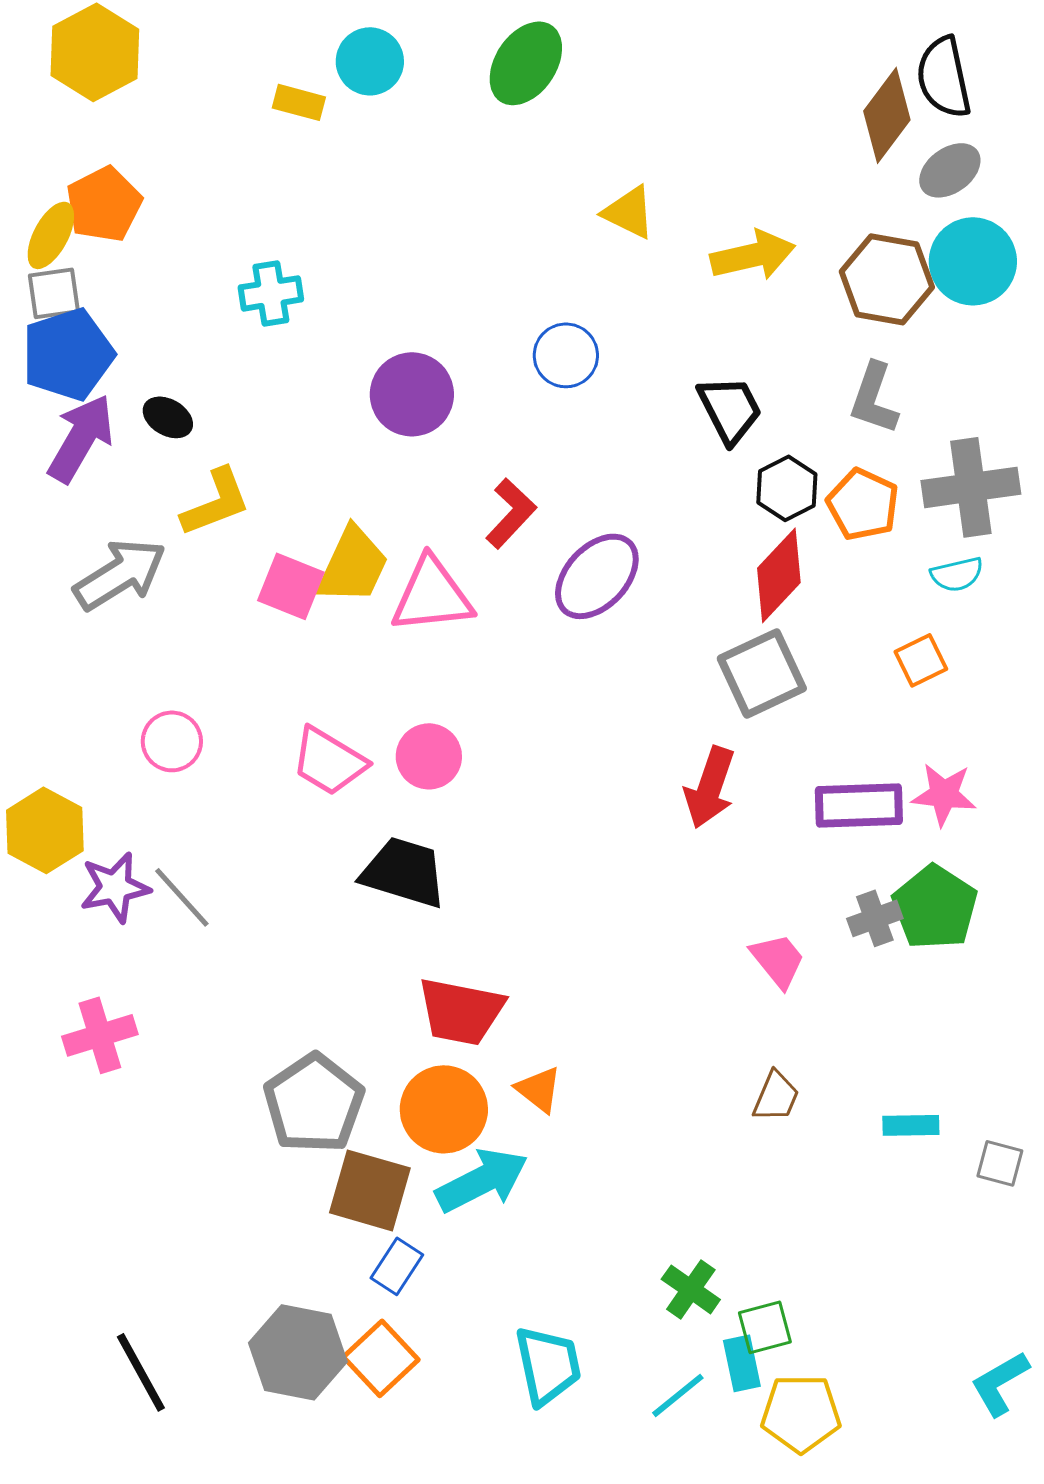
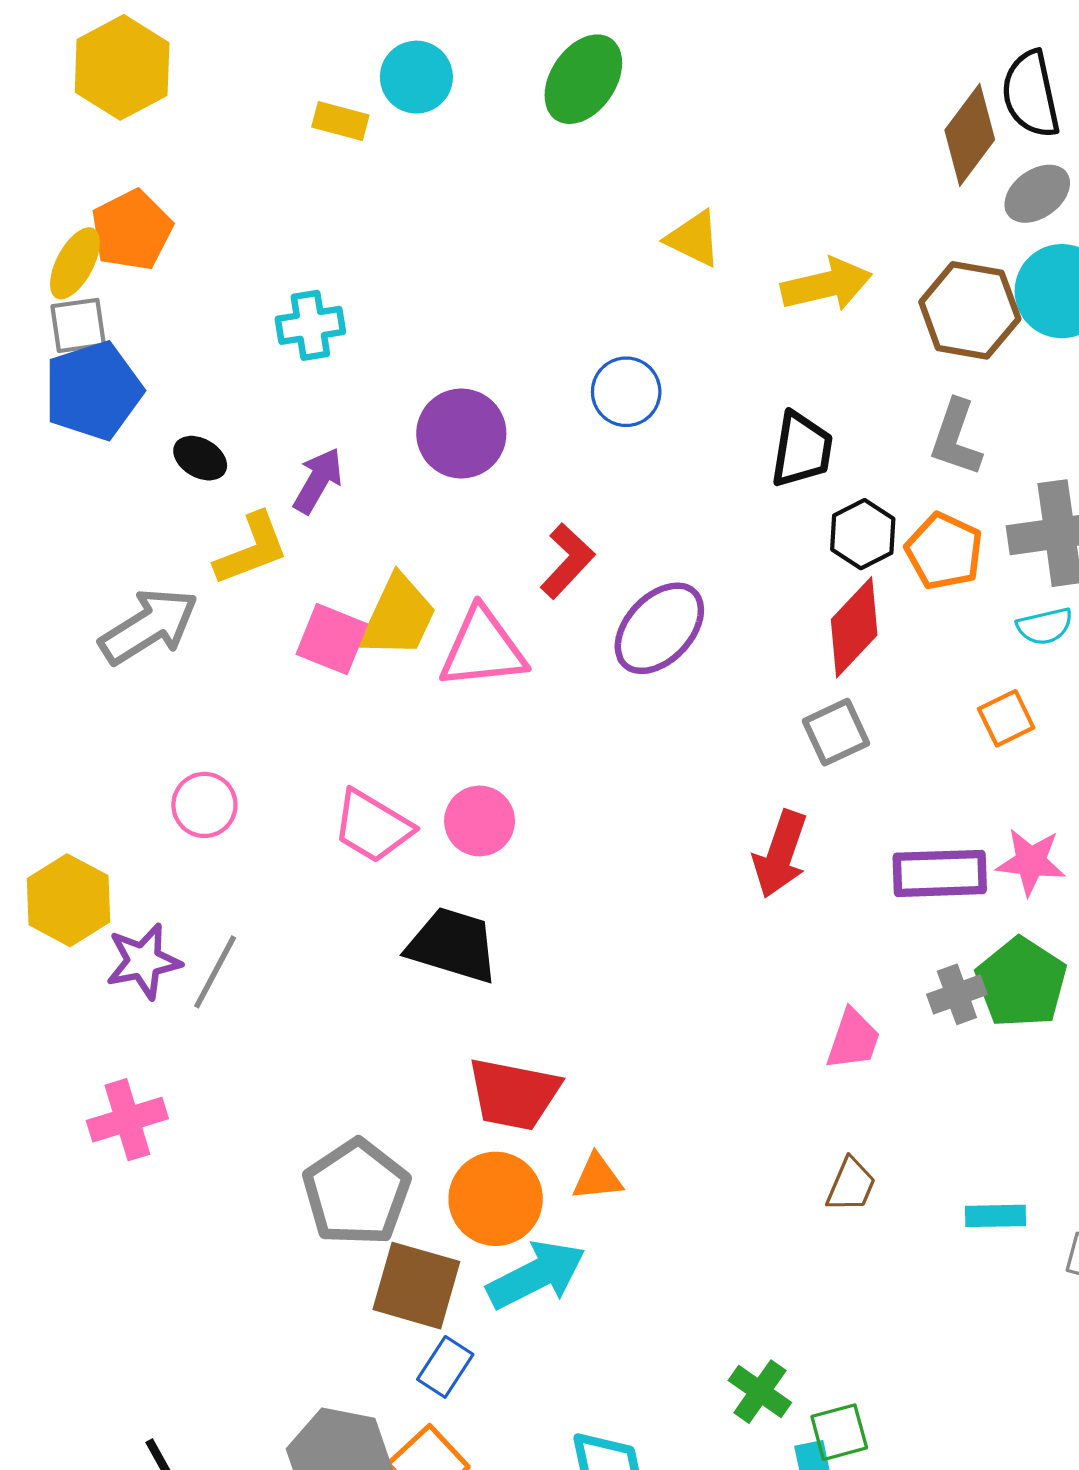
black trapezoid: (730, 409) -> (802, 450), turned 36
purple arrow: (81, 438) -> (318, 481), moved, size x0.7
gray square: (762, 673) -> (836, 732), size x0.7
gray line: (182, 897) -> (215, 972), turned 70
pink trapezoid: (778, 960) -> (853, 1039), turned 58
orange triangle: (539, 1089) -> (597, 1177), turned -44

